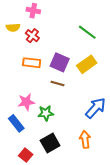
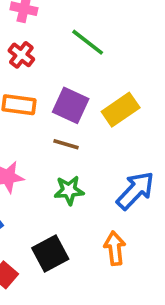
green line: (87, 32) -> (88, 42), moved
green star: (46, 113) -> (69, 190), moved

